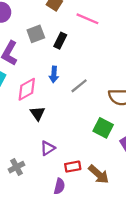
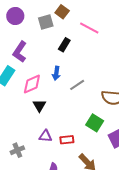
gray square: (36, 34) -> (46, 22), moved
purple triangle: (48, 148) -> (46, 136), turned 32
red rectangle: (73, 167) -> (67, 140), moved

